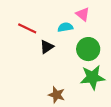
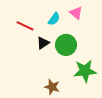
cyan semicircle: (65, 27) -> (54, 19), moved, turned 136
green circle: (88, 49) -> (66, 45), moved

